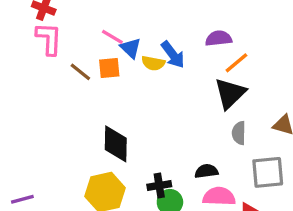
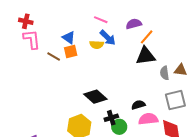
pink line: (112, 37) -> (101, 20), moved
blue triangle: (131, 48) -> (69, 38), moved
black triangle: (230, 93) -> (146, 56), turned 45
gray semicircle: (239, 133) -> (164, 73), moved
black diamond: (116, 144) -> (95, 97), moved, turned -40

